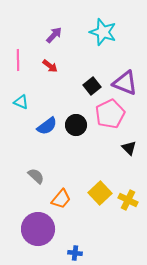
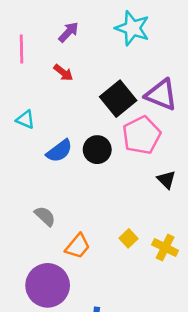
pink line: (18, 60) -> (21, 49), moved
black square: (92, 86) -> (118, 99), size x1.5
yellow square: (100, 193) -> (129, 238), size x0.6

